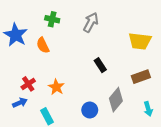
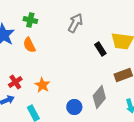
green cross: (52, 19) -> (30, 20), moved
black rectangle: (100, 65) -> (100, 49), moved

